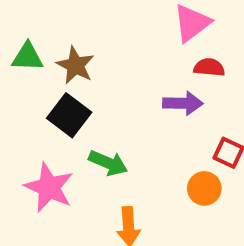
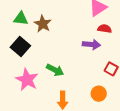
black square: (69, 115) -> (20, 47), moved
orange circle: (204, 188) -> (99, 94), moved

